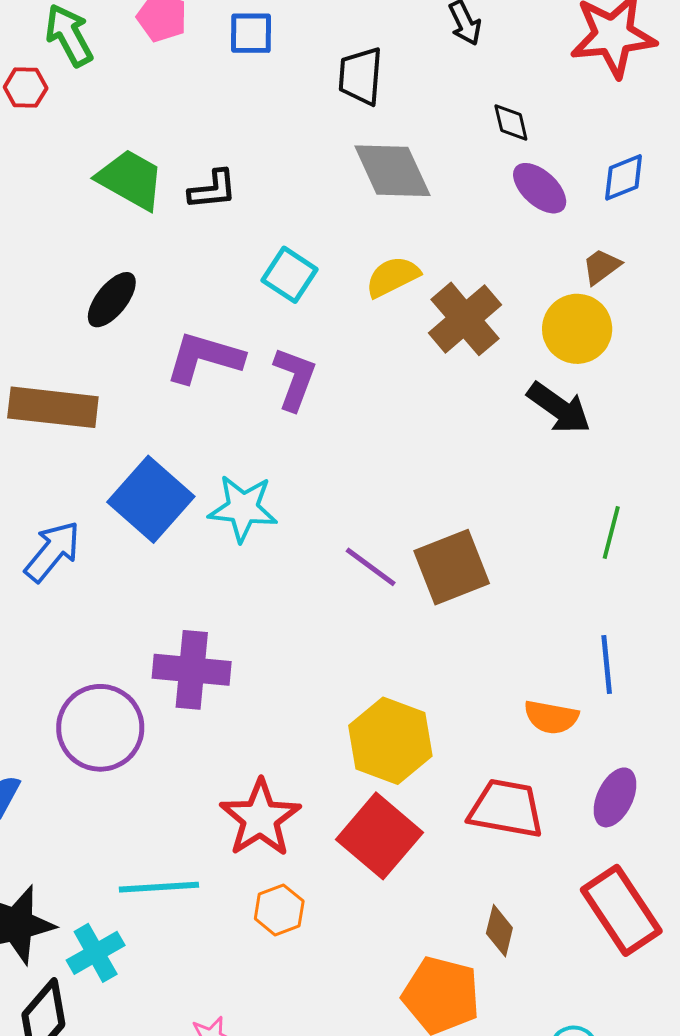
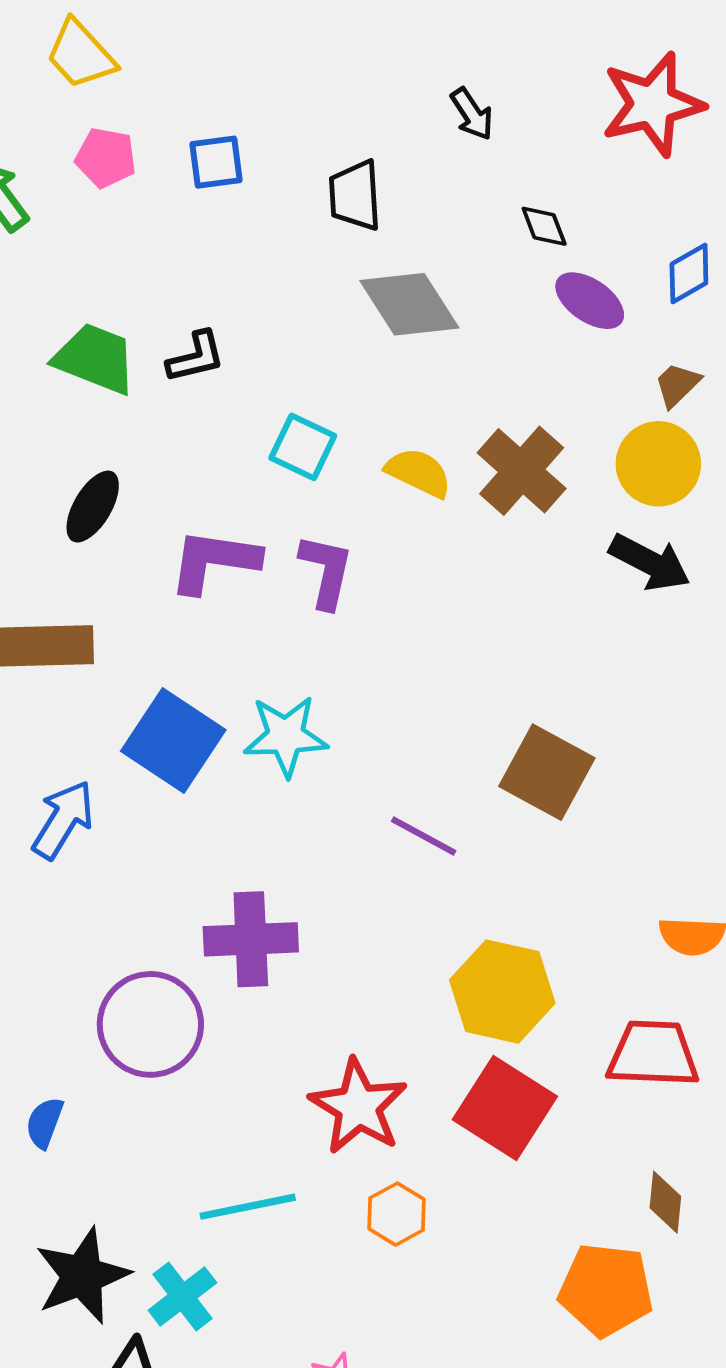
yellow semicircle: (393, 277) -> (419, 473), moved, turned 60
purple line: (371, 567) -> (424, 836), moved
brown square: (452, 567) -> (547, 772), turned -32

